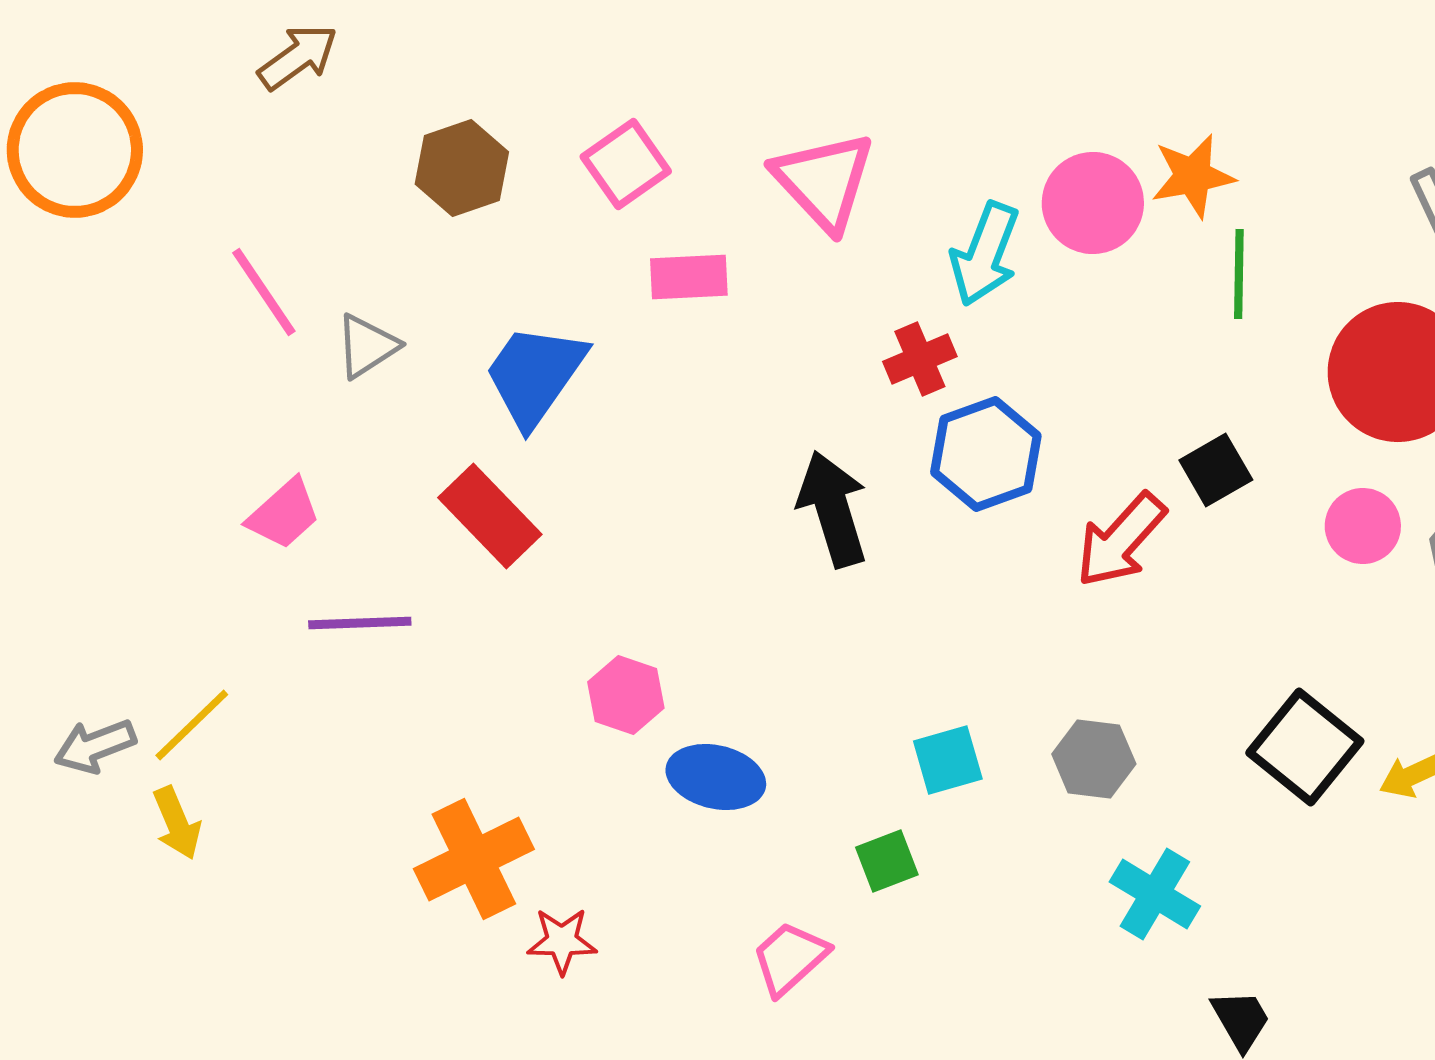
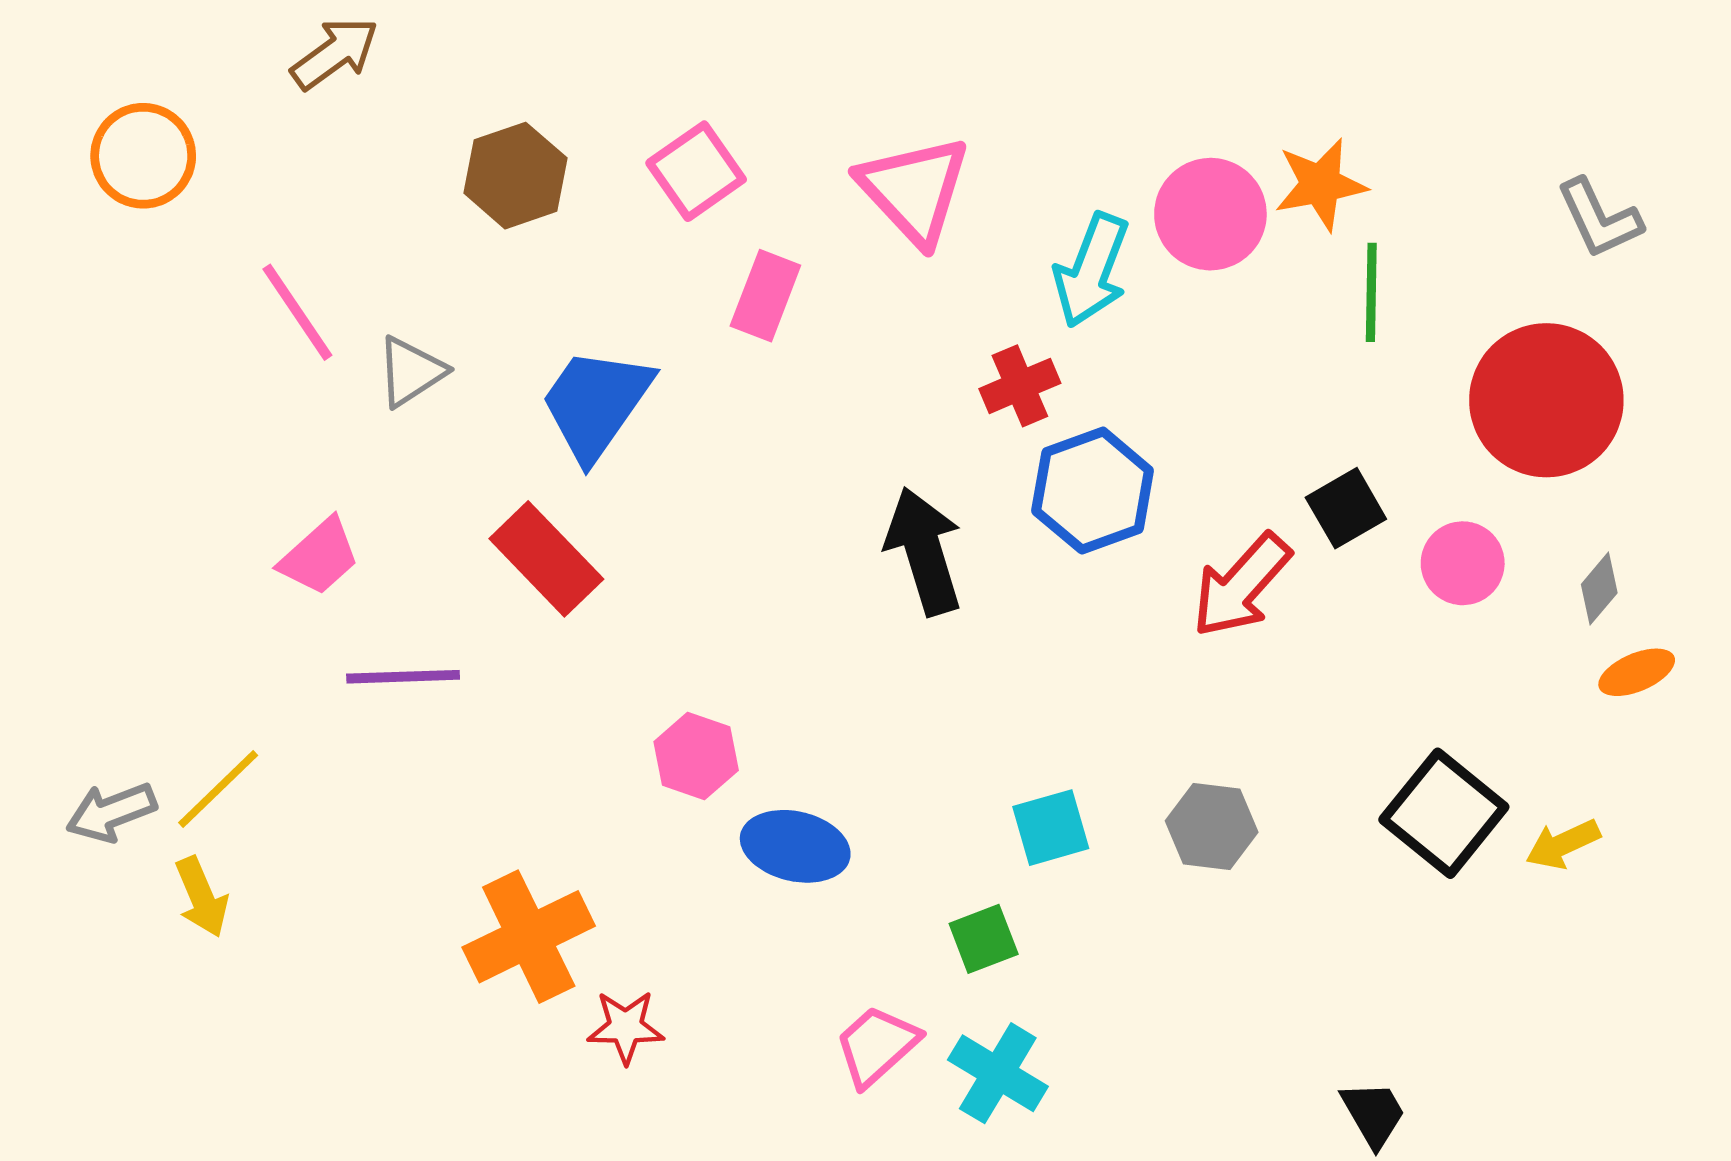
orange circle: (75, 150) -> (143, 156), moved, size x0.7
pink rectangle: (689, 277) -> (765, 296), turned -66
pink circle: (1363, 526) -> (1463, 563), moved
cyan cross: (1155, 894) -> (998, 1073), moved

